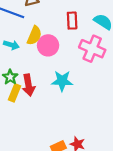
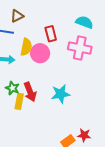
red rectangle: (72, 21) -> (51, 34), moved
cyan star: (62, 81) -> (61, 94), moved

